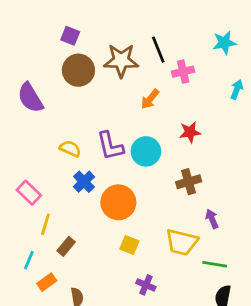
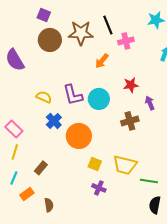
purple arrow: (212, 219) -> (150, 103), moved
yellow line: (45, 224) -> (15, 152), moved
yellow square: (129, 245) -> (95, 164), moved
purple cross: (146, 285) -> (99, 188), moved

